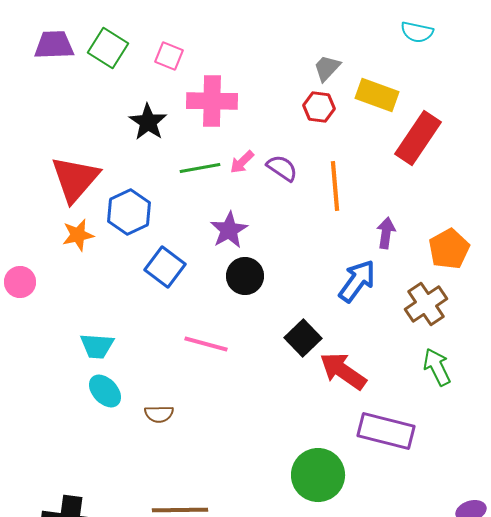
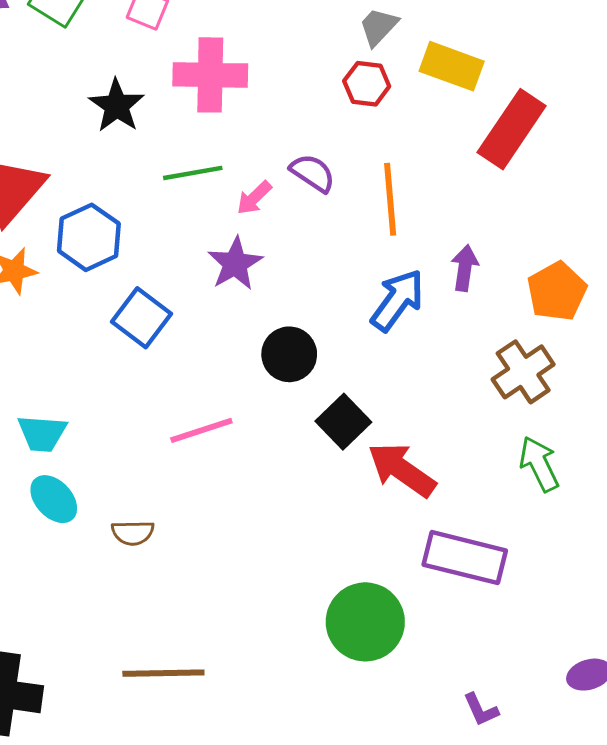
pink arrow: (242, 162) -> (254, 198), moved
black circle: (245, 276) -> (289, 354), moved
blue arrow: (357, 281) -> (397, 300), moved
pink line: (206, 344) -> (201, 430), turned -33

